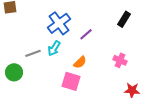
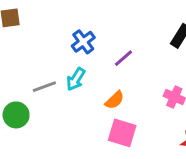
blue cross: (59, 23) -> (83, 42), size x0.7
pink square: (71, 81) -> (122, 133), moved

